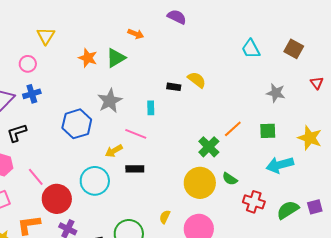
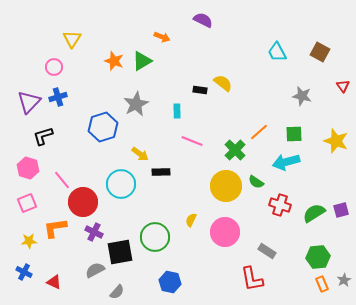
pink line: (136, 134) -> (192, 141), moved
yellow arrow: (114, 151) -> (140, 154), turned -114
cyan arrow: (280, 165) -> (286, 162), moved

